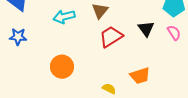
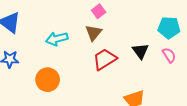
orange circle: (62, 67) -> (48, 80), moved

